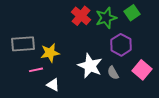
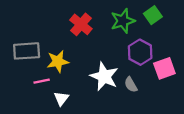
red cross: (81, 16) -> (81, 24), moved
pink square: (142, 70) -> (164, 68), moved, turned 30
white triangle: (53, 85) -> (61, 98), turned 40

